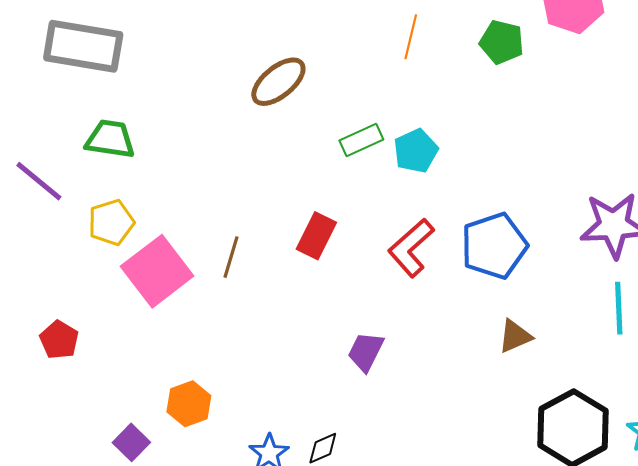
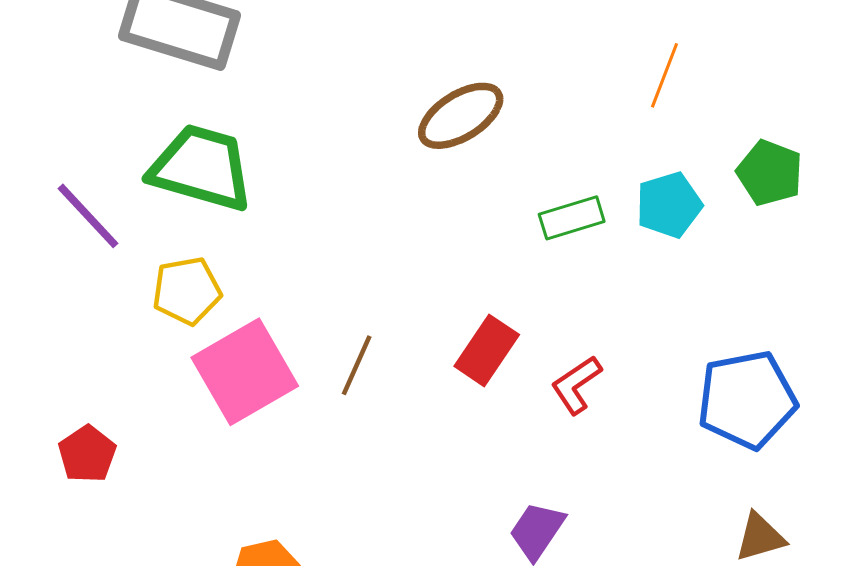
green pentagon: (502, 42) -> (770, 173), moved
green trapezoid: (110, 139) -> (201, 168), size x1.4
cyan pentagon: (416, 151) -> (669, 205), moved
red L-shape: (411, 248) -> (576, 385), moved, size x0.7

